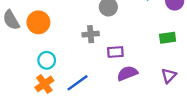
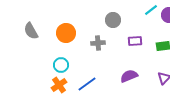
orange circle: (38, 22) -> (66, 33), moved
purple rectangle: (115, 52) -> (135, 41), moved

